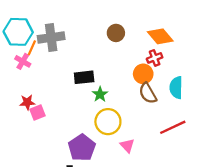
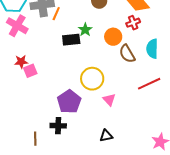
orange line: (32, 48) -> (56, 14), moved
pink cross: (23, 61) -> (17, 26), size x1.5
orange circle: (143, 74) -> (113, 37), moved
green star: (100, 94) -> (85, 30), moved

